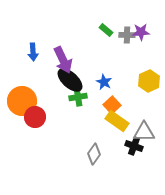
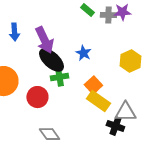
blue star: (104, 82) -> (83, 53), moved
red circle: (35, 117) -> (37, 97), moved
gray diamond: (94, 154) -> (49, 134), moved, turned -70

